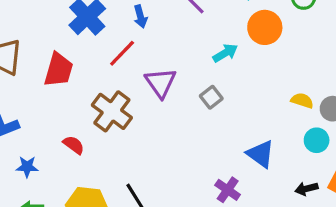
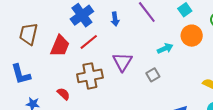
red line: (122, 53) -> (89, 42), moved
brown cross: (112, 111) -> (90, 76), turned 35

